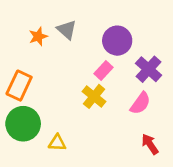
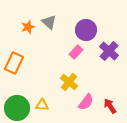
yellow cross: (94, 96) -> (69, 82), moved
pink semicircle: (140, 103) -> (86, 102), moved
green circle: (23, 124) -> (17, 108), moved

